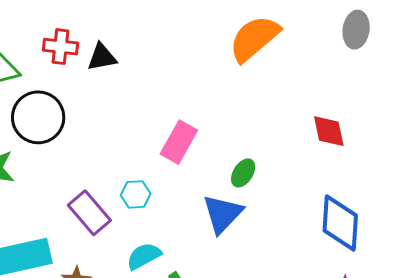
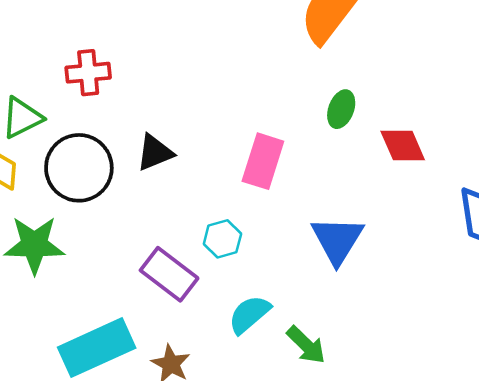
black triangle: (102, 57) -> (155, 153), moved
red diamond: (329, 131) -> (403, 146), moved
green ellipse: (243, 173) -> (341, 109), moved

